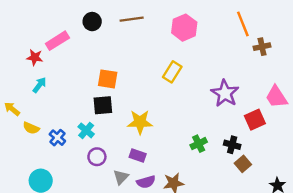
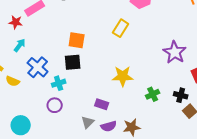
yellow rectangle: (172, 72) -> (121, 28), moved
yellow star: (140, 122) -> (123, 76), moved
cyan cross: (86, 130) -> (59, 83), turned 32
blue cross: (57, 138) -> (38, 67), moved, size x1.5
purple circle: (97, 157) -> (55, 105), moved

